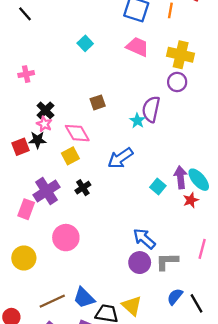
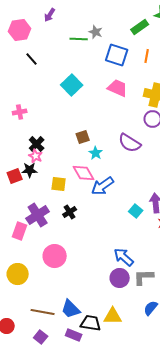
black line: (25, 14) -> (32, 59), moved
cyan square: (85, 43) -> (72, 85), size x1.5
purple semicircle: (151, 109) -> (130, 143), turned -70
cyan star: (137, 121) -> (96, 153), moved
pink diamond: (77, 133) -> (84, 173), moved
yellow square: (70, 156) -> (59, 184), turned 35
brown line: (52, 301) -> (43, 312), turned 35
yellow triangle: (132, 306) -> (113, 316), turned -42

